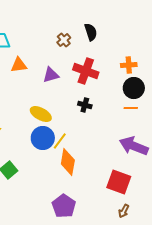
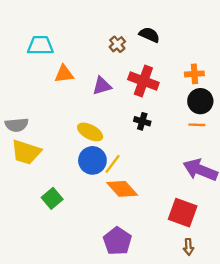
black semicircle: (91, 32) -> (149, 35), turned -48
orange diamond: (68, 162) -> (122, 189), turned -52
brown arrow: (124, 211) -> (188, 247), turned -32

